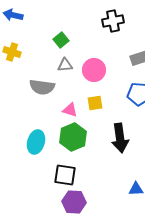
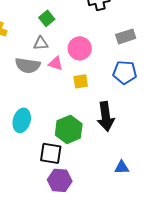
gray triangle: (65, 65) -> (41, 43), moved
pink triangle: (70, 110) -> (56, 63), moved
green hexagon: (73, 137) -> (69, 129), moved

